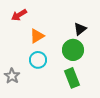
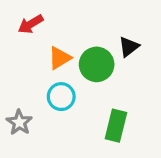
green circle: (73, 50) -> (97, 64), moved
green rectangle: (72, 78) -> (116, 126), turned 36

